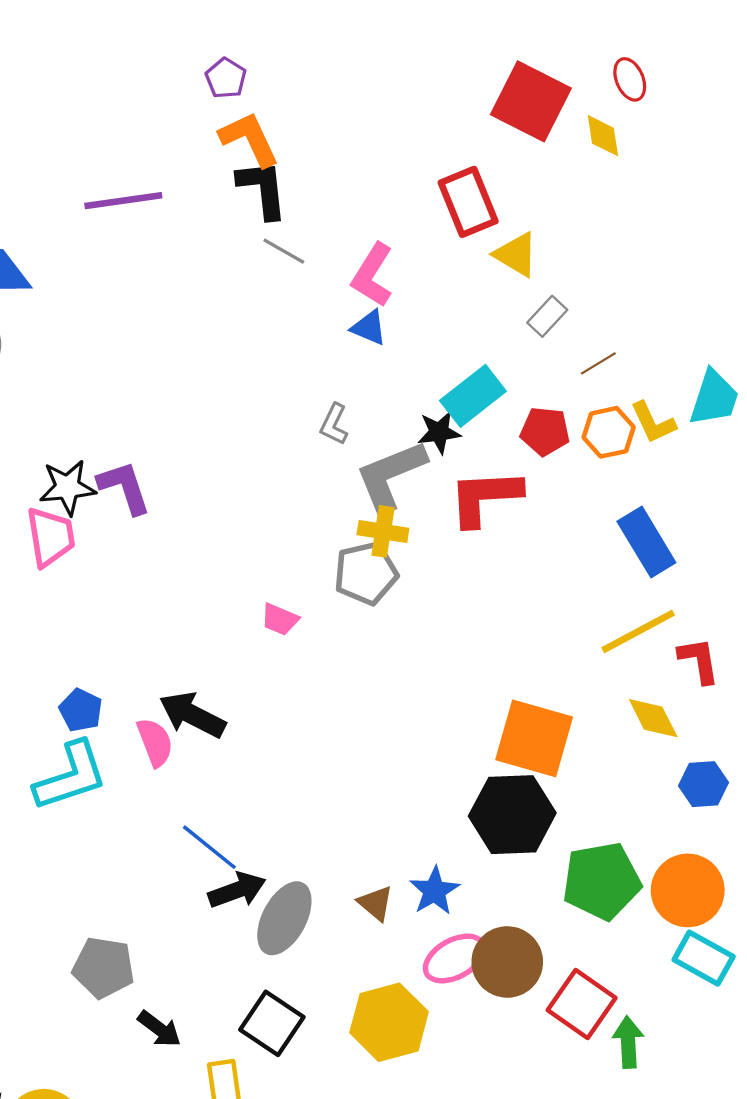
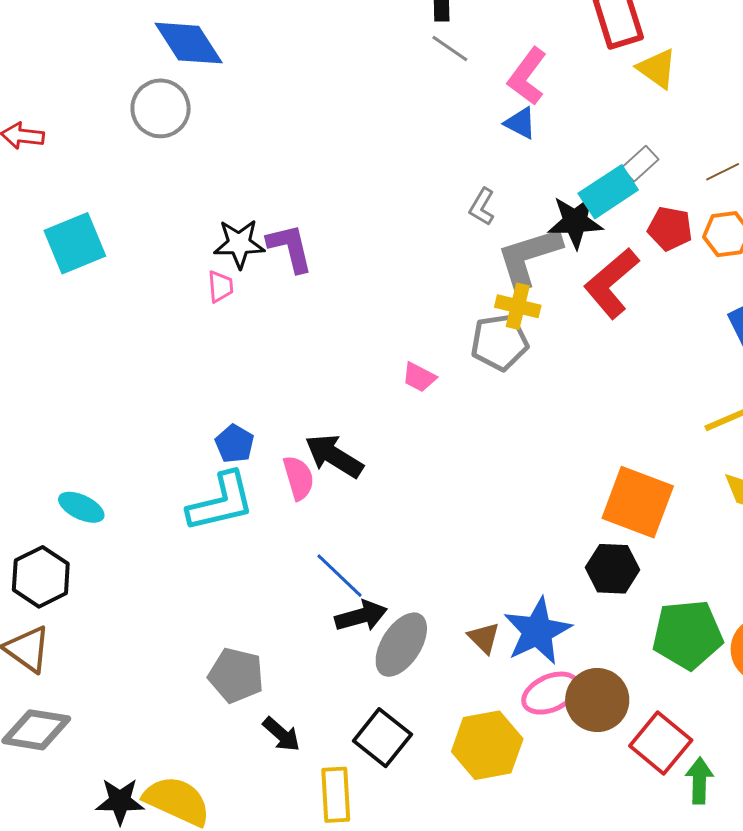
gray rectangle: (547, 316) -> (640, 164), moved
black star: (439, 432) -> (575, 222), size x1.4
red L-shape: (485, 497) -> (611, 283), turned -42
pink trapezoid: (51, 537) -> (220, 287), size x0.6
black hexagon: (512, 815) -> (612, 569), size x0.7
blue star: (434, 891) -> (537, 631), size x1.5

